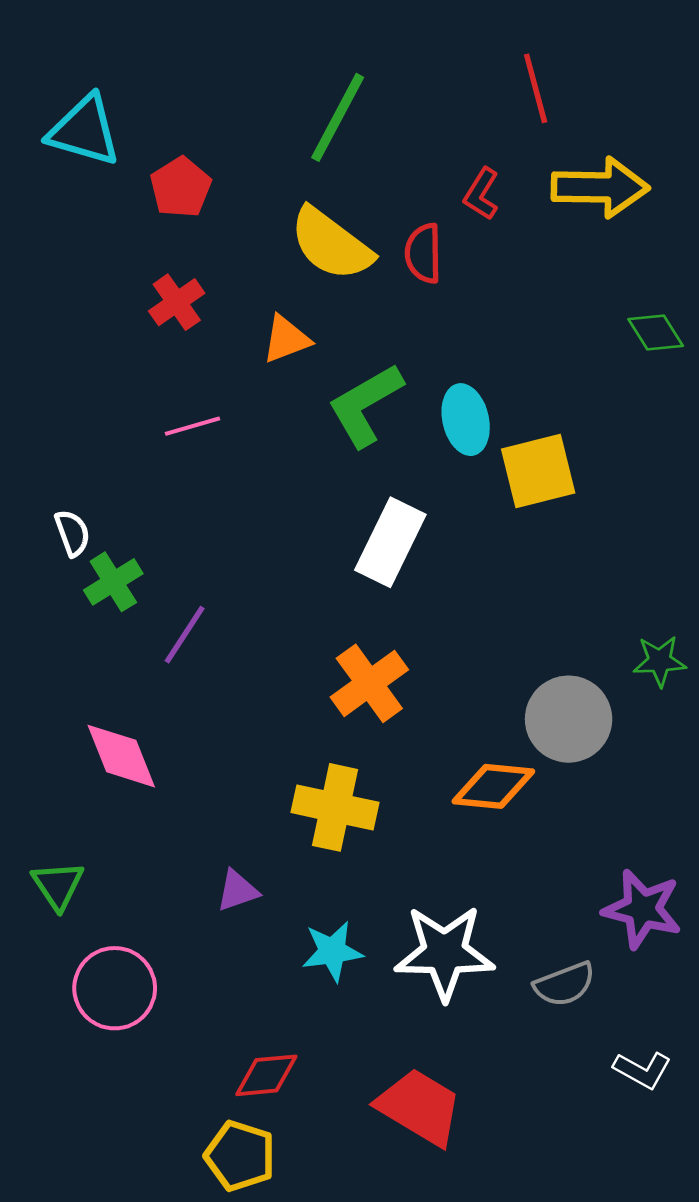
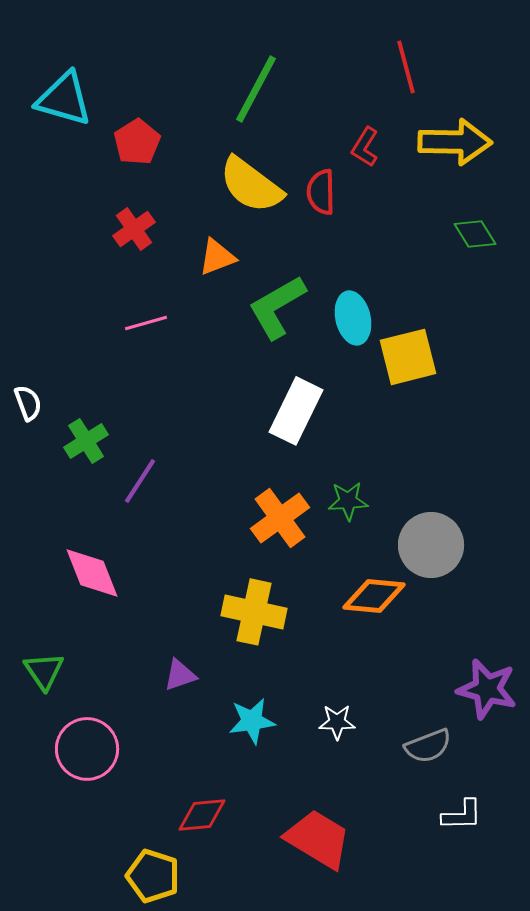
green diamond: (656, 332) -> (475, 234), moved
white semicircle: (72, 533) -> (28, 403), moved
green star: (660, 661) -> (348, 501), moved
white star: (444, 953) -> (337, 722), size x0.5
white L-shape: (642, 1070) -> (462, 815), moved, turned -30
yellow pentagon: (240, 1156) -> (153, 876), moved

